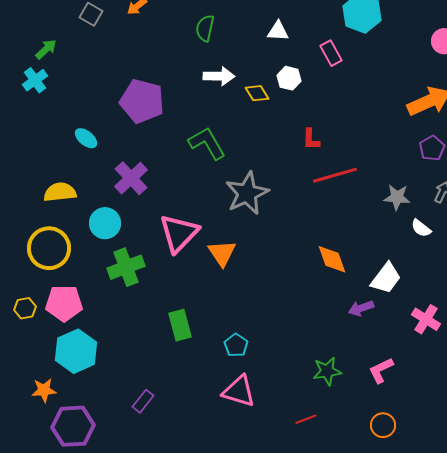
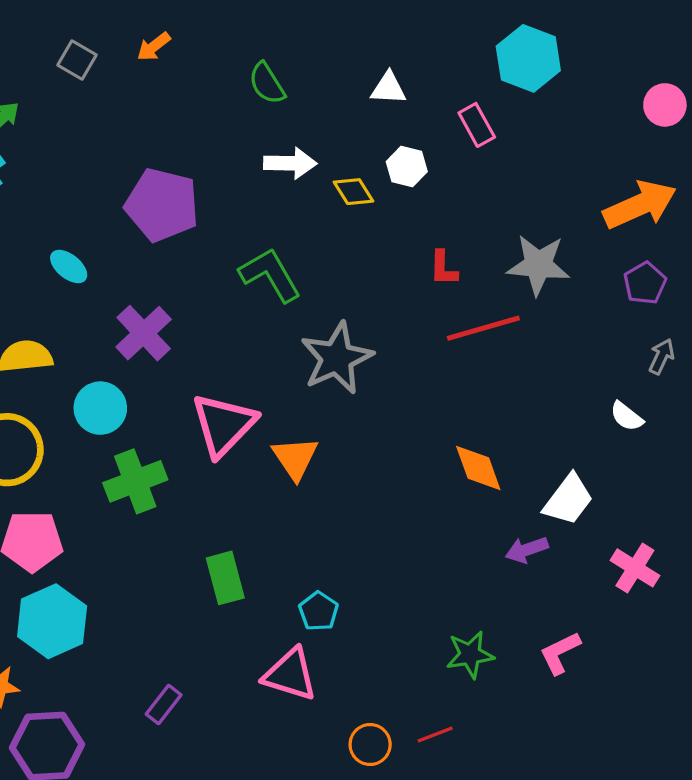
green semicircle: (205, 28) -> (267, 83), turned -44
gray star: (397, 197) -> (538, 265), moved, size x1.4
pink triangle: (239, 391) -> (290, 675), moved
orange circle: (383, 425) -> (370, 744), moved

